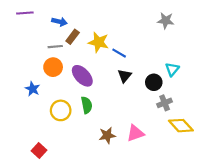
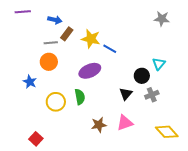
gray star: (166, 21) -> (162, 19), moved
purple ellipse: (82, 76) -> (90, 71), moved, turned -70
black triangle: (125, 76) -> (126, 94), moved
yellow diamond: (181, 126) -> (167, 132), moved

